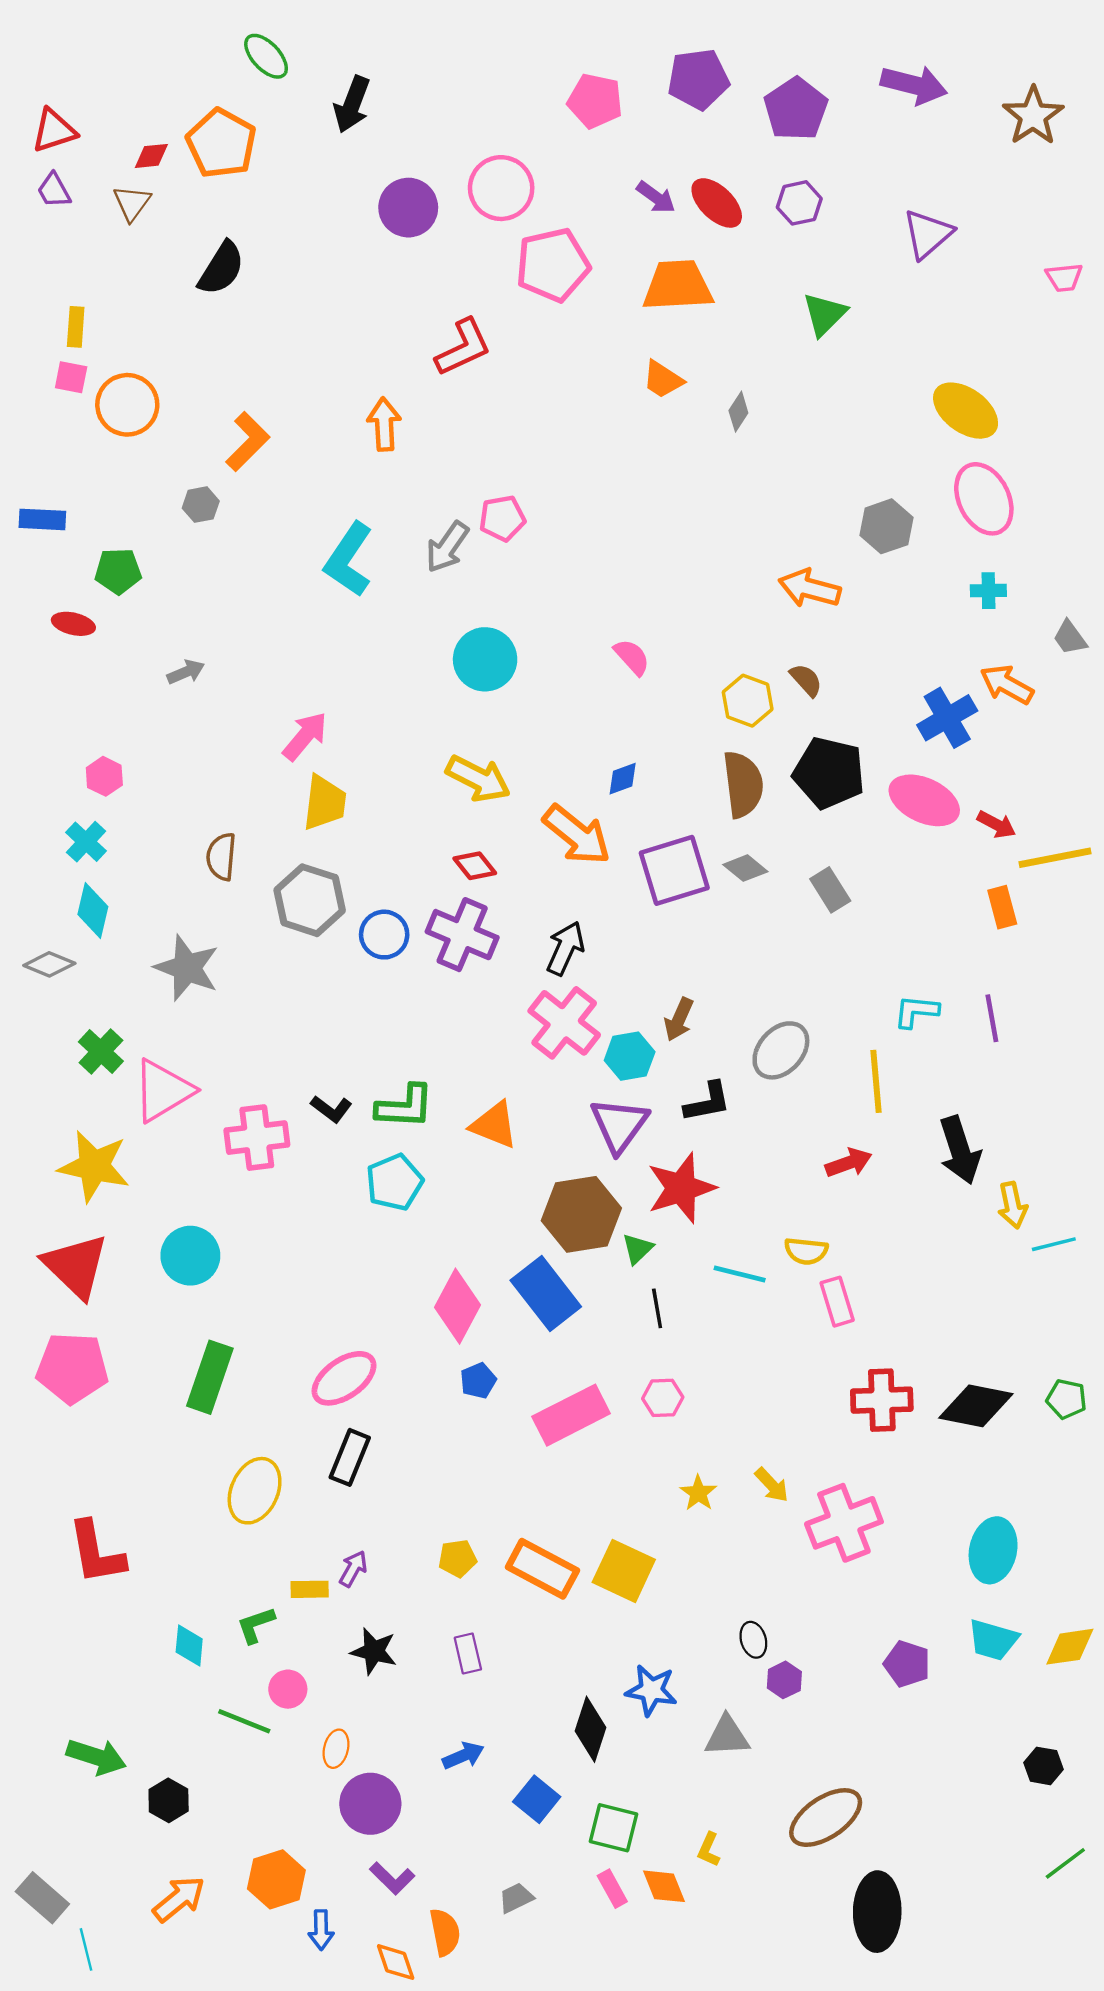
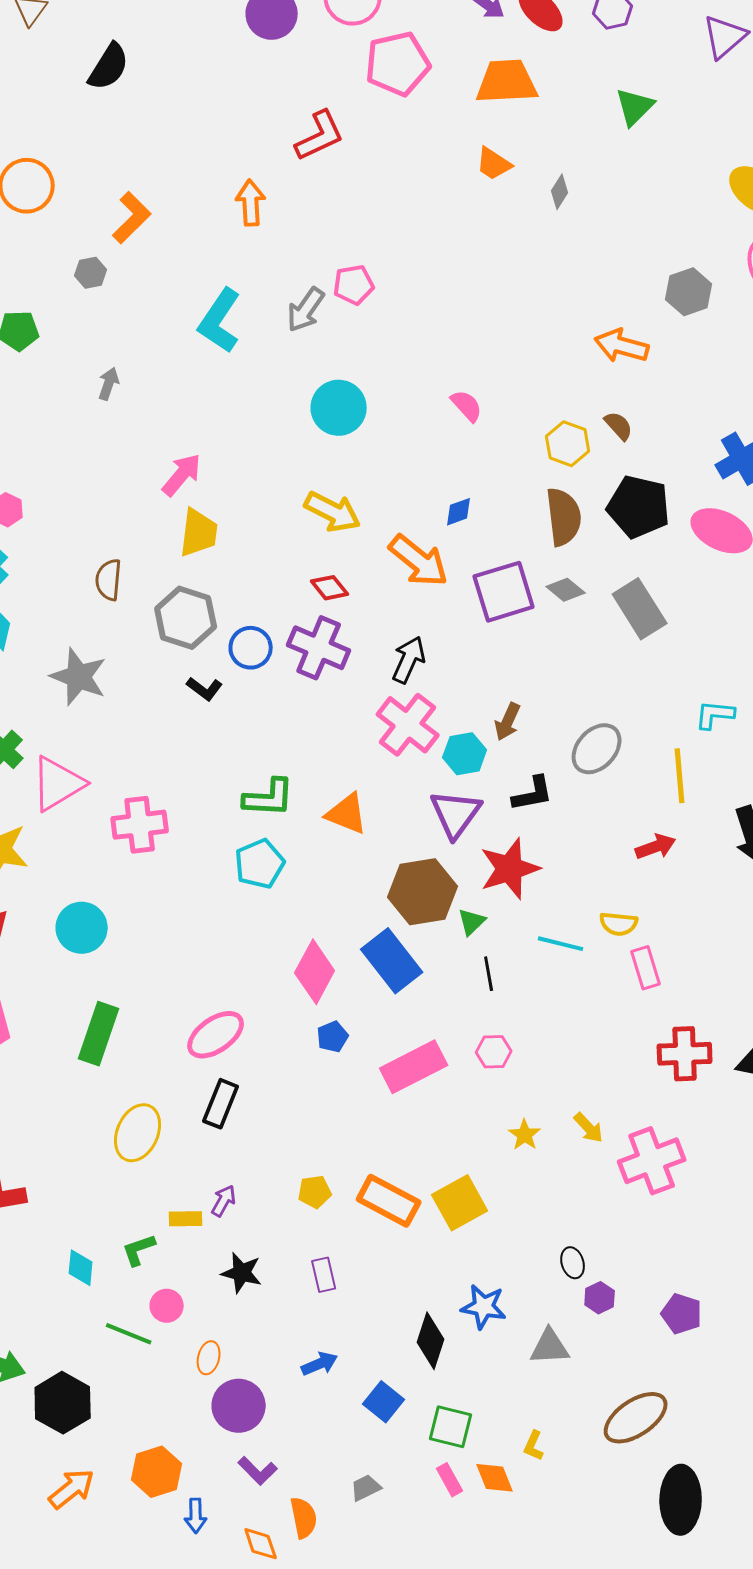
gray arrow: (186, 672) -> (109, 384), moved, turned -48
gray rectangle: (830, 890) -> (640, 609), size x1.5
black L-shape: (331, 1109) -> (205, 689), moved
yellow square: (624, 1571) -> (460, 1203), turned 36
purple pentagon: (907, 1664) -> (682, 1314), moved
black hexagon: (169, 1800) -> (63, 1403), size x1.6

